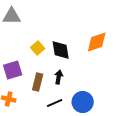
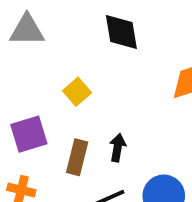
black diamond: (61, 50) -> (121, 32), moved

